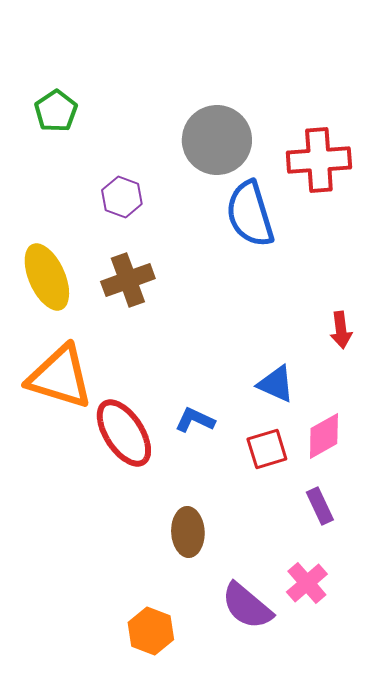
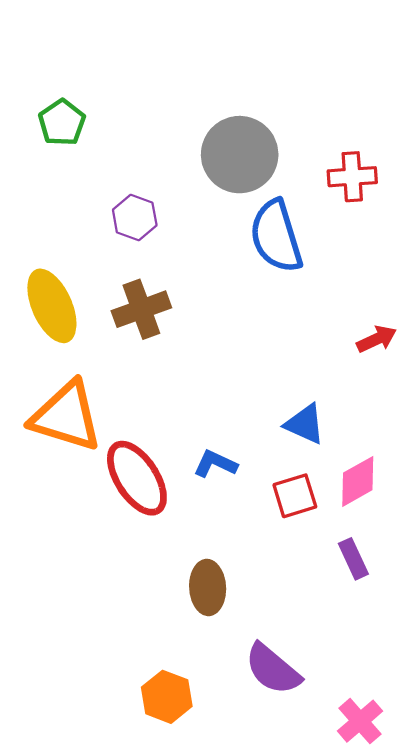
red cross: (319, 160) -> (352, 177), size x0.7
red arrow: (341, 330) -> (377, 339), moved, turned -108
pink cross: (307, 583) -> (360, 721), moved

